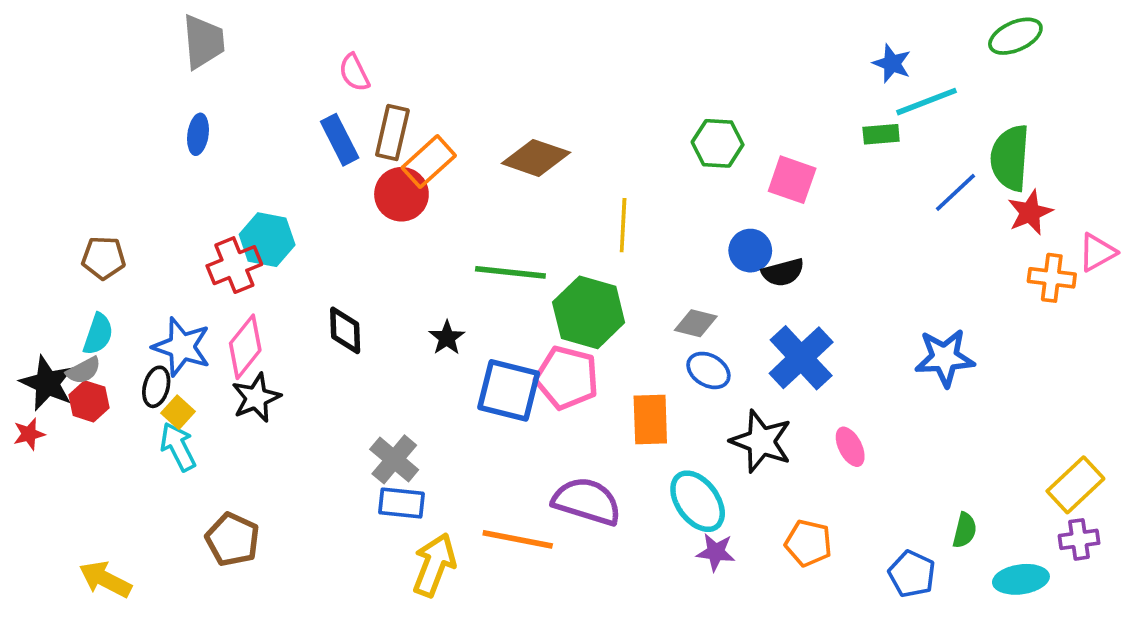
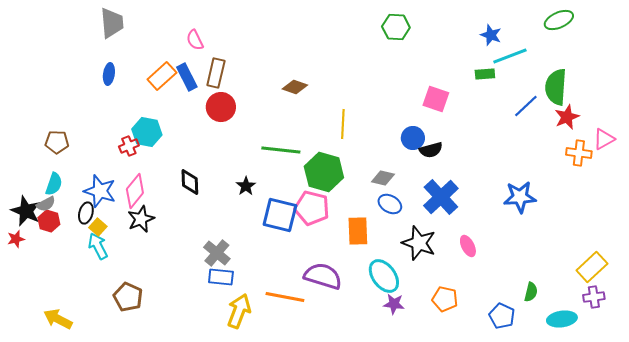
green hexagon: (718, 143) -> (396, 27), moved
brown diamond: (536, 158) -> (295, 87), size x0.7
orange rectangle: (429, 162) -> (162, 76), moved
red cross: (234, 265) -> (129, 146), size x0.7

